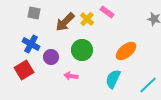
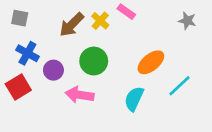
gray square: (34, 13) -> (20, 18), moved
pink arrow: (71, 76) -> (79, 95), size x1.5
cyan line: (148, 85) -> (180, 86), moved

